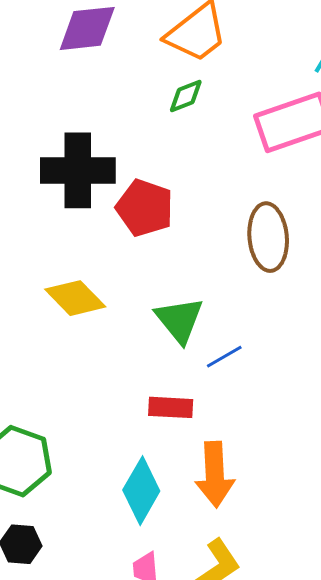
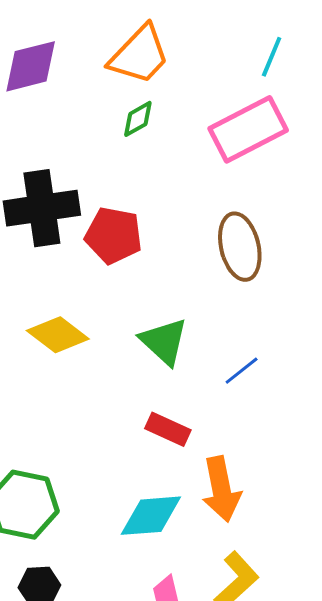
blue line: (224, 357) -> (242, 371), moved
red rectangle: (171, 407) -> (168, 429), turned 30
cyan diamond: (141, 491) -> (151, 516), turned 64

